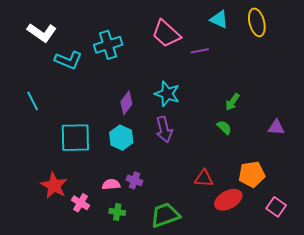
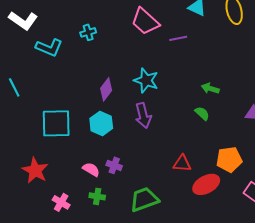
cyan cross: (108, 45) -> (88, 32), size x0.6
green arrow: (232, 102) -> (210, 88), turned 72
pink semicircle: (111, 184) -> (91, 169), turned 36
pink cross: (81, 203) -> (61, 202), moved

